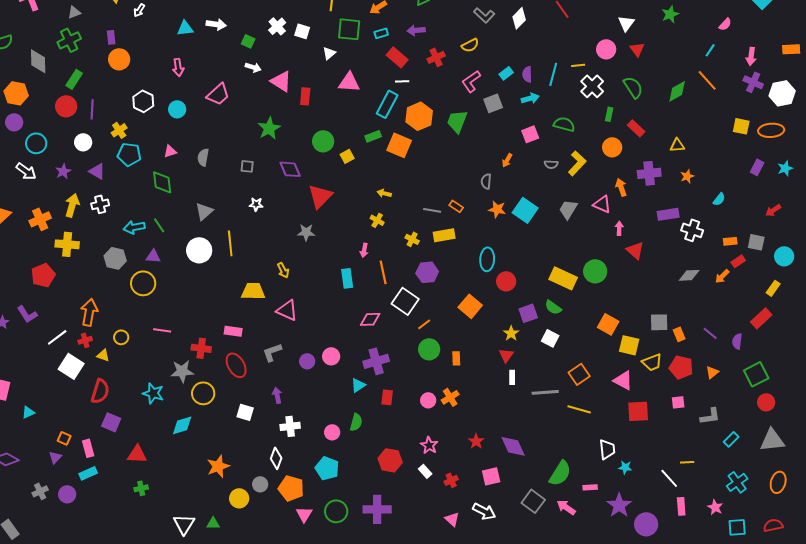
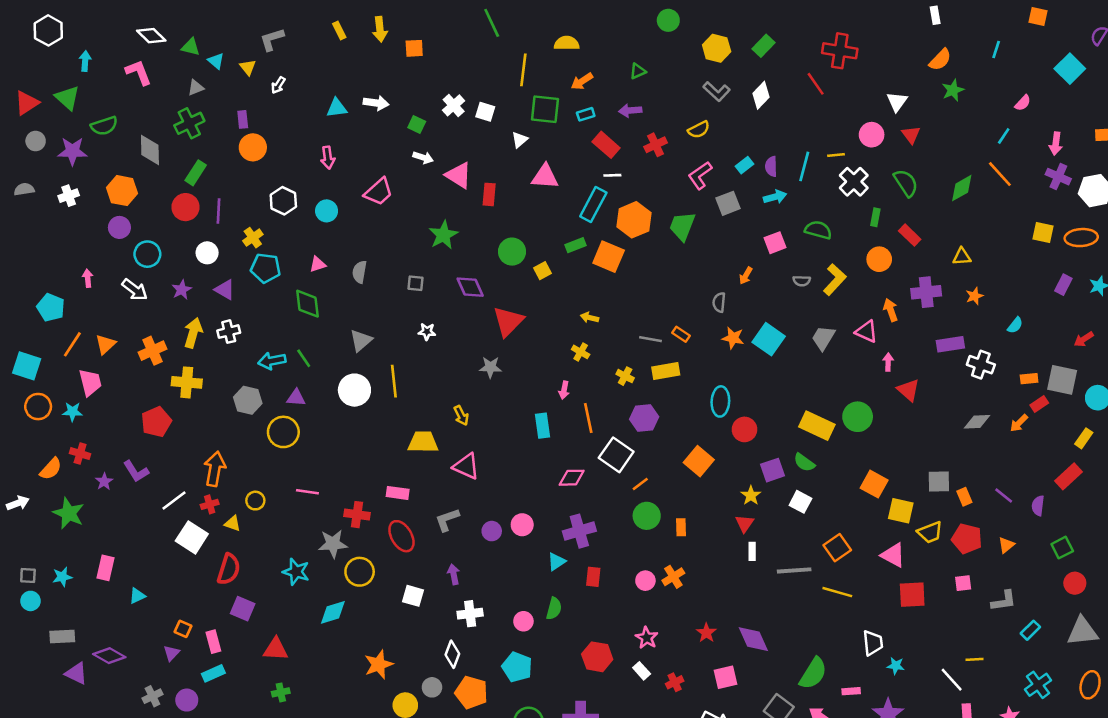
gray square: (756, 242) -> (1062, 380), size x1.4
green square: (756, 374) -> (1062, 548), size x0.7

